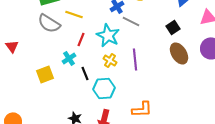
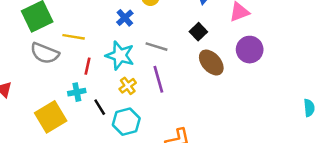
gray line: (131, 21) -> (156, 47), moved
cyan cross: (69, 58) -> (77, 92), turned 32
yellow cross: (110, 60) -> (128, 86), turned 32
yellow square: (45, 74) -> (51, 117), size x1.4

